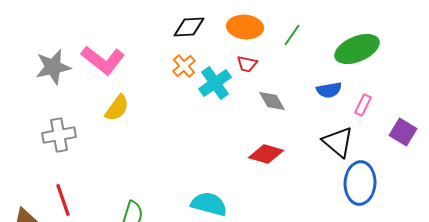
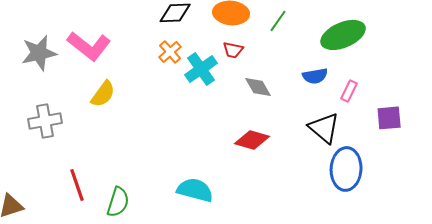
purple square: (403, 132) -> (389, 118), turned -36
red line: (63, 200) -> (77, 185), moved

